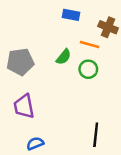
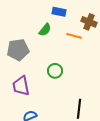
green semicircle: (64, 57) -> (45, 30), moved
green circle: (88, 69) -> (55, 71), moved

